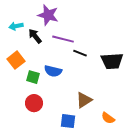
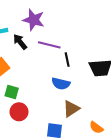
black line: (80, 53) -> (67, 60), turned 56
blue semicircle: (53, 71) -> (61, 84), moved
green square: (33, 77) -> (12, 92), moved

